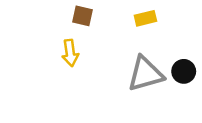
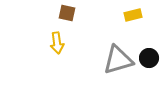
yellow rectangle: (145, 18) -> (133, 15), moved

